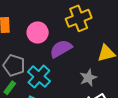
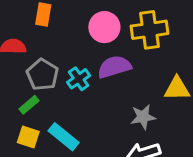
pink circle: (38, 32) -> (104, 27), moved
cyan cross: (39, 77) -> (79, 79), moved, size x0.7

